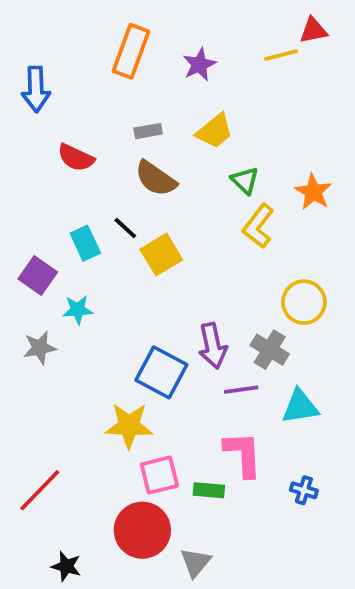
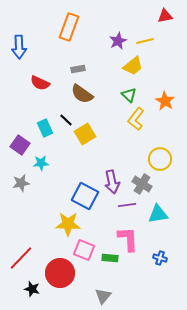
yellow line: (281, 55) -> (145, 41), moved
purple star: (199, 65) -> (118, 41), moved
yellow trapezoid: (215, 131) -> (133, 66), moved
pink square: (159, 475) -> (84, 250), turned 35
red circle: (142, 530) -> (60, 273), moved
black star: (66, 566) -> (32, 289), moved

